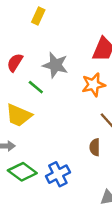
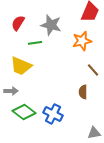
green line: (36, 87) -> (35, 43), turned -48
blue cross: (58, 174) -> (53, 114), turned -36

